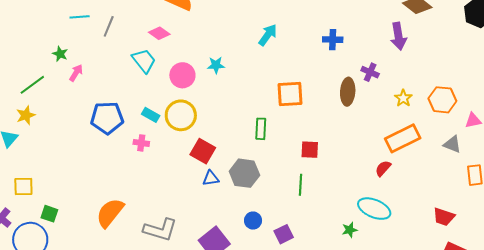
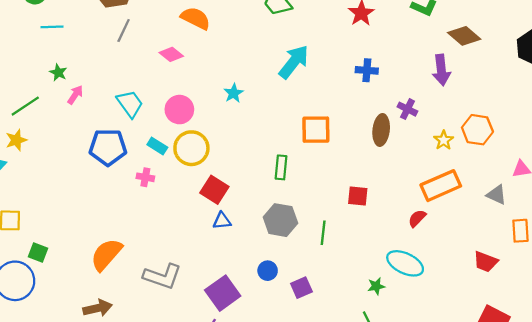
cyan line: (80, 17) -> (52, 27), moved
gray line: (109, 26) -> (124, 31), moved
cyan arrow: (268, 35) -> (294, 62), size x1.4
cyan trapezoid: (144, 61) -> (130, 104), moved
cyan star: (216, 65) -> (234, 93), turned -30
pink circle: (182, 75) -> (179, 110), moved
orange hexagon: (442, 100) -> (477, 130), moved
red square: (310, 150) -> (358, 196), moved
gray hexagon: (244, 173) -> (280, 220), moved
red trapezoid: (444, 217) -> (486, 262), moved

